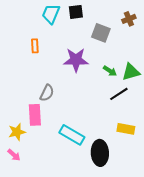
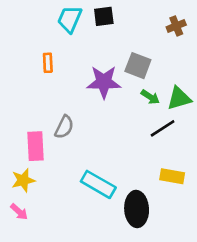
gray square: (101, 33) -> (138, 66), moved
pink rectangle: (35, 115) -> (36, 146), moved

